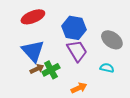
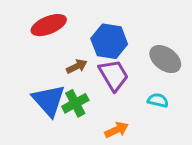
blue triangle: (33, 51) -> (49, 100), moved
brown arrow: (37, 69) -> (77, 66), moved

